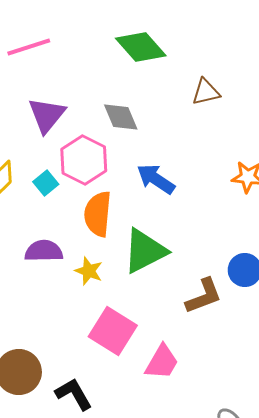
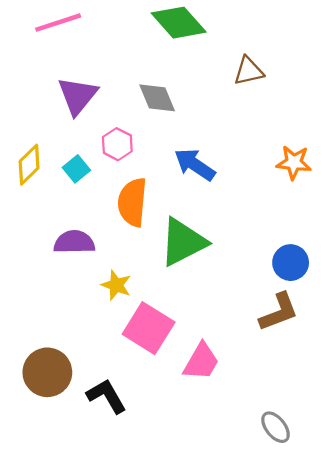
pink hexagon: (84, 160) -> (117, 144), size x0.6
yellow star: (89, 271) -> (116, 285), moved
brown L-shape: (204, 296) -> (279, 312), moved

